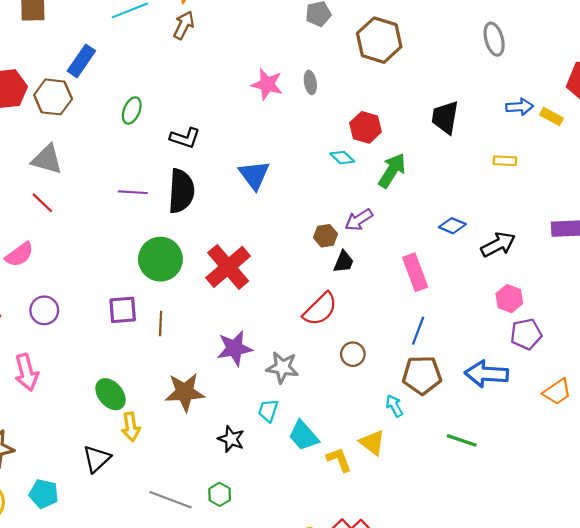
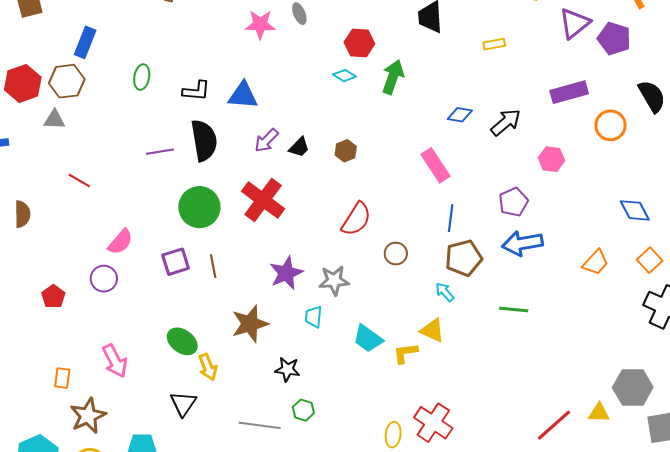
gray triangle: (47, 159) -> (54, 120), moved, size x0.7
blue triangle: (254, 175) -> (243, 95), moved, turned -36
purple arrow: (359, 220) -> (266, 140), moved
pink semicircle: (19, 255) -> (120, 242), moved
black trapezoid: (344, 262) -> (299, 147), moved, turned 35
pink hexagon: (509, 299) -> (551, 159), moved
purple pentagon: (526, 334) -> (513, 202), moved
pink arrow: (26, 372) -> (115, 361), moved
orange trapezoid: (557, 392) -> (596, 262), moved
cyan trapezoid: (268, 411) -> (313, 317), moved
black star: (231, 439) -> (287, 369), moved
yellow L-shape: (339, 460) -> (405, 353), turned -64

